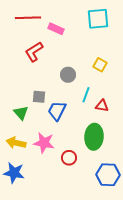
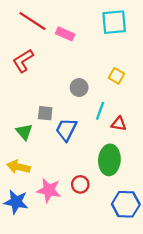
red line: (28, 18) -> (32, 21), turned 35
red L-shape: (34, 52) -> (23, 61), moved
pink star: (44, 143) -> (49, 190), moved

